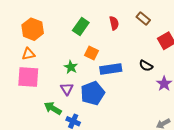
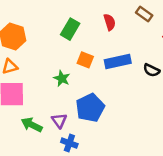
blue rectangle: (111, 69) -> (118, 61), moved
purple triangle: (67, 89) -> (59, 121), moved
green arrow: (53, 108) -> (32, 125), moved

